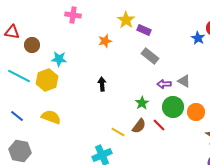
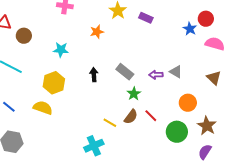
purple rectangle: (144, 30) -> (146, 18), moved
gray rectangle: (150, 56) -> (125, 72), moved
cyan star: (59, 59) -> (61, 50), moved
yellow hexagon: (47, 80) -> (54, 83), moved
green circle: (173, 107) -> (177, 132), moved

